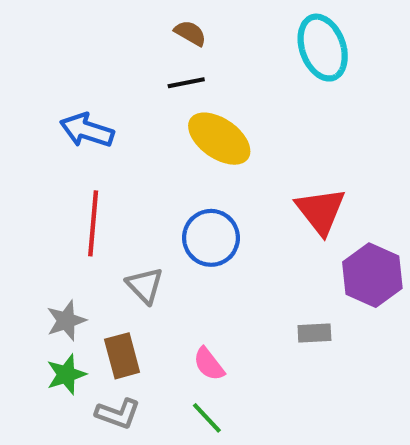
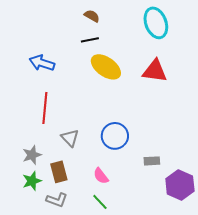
red triangle: (321, 211) -> (155, 71), moved, turned -44
blue circle: (211, 238) -> (115, 136), moved
purple hexagon: (372, 275) -> (180, 185), moved

